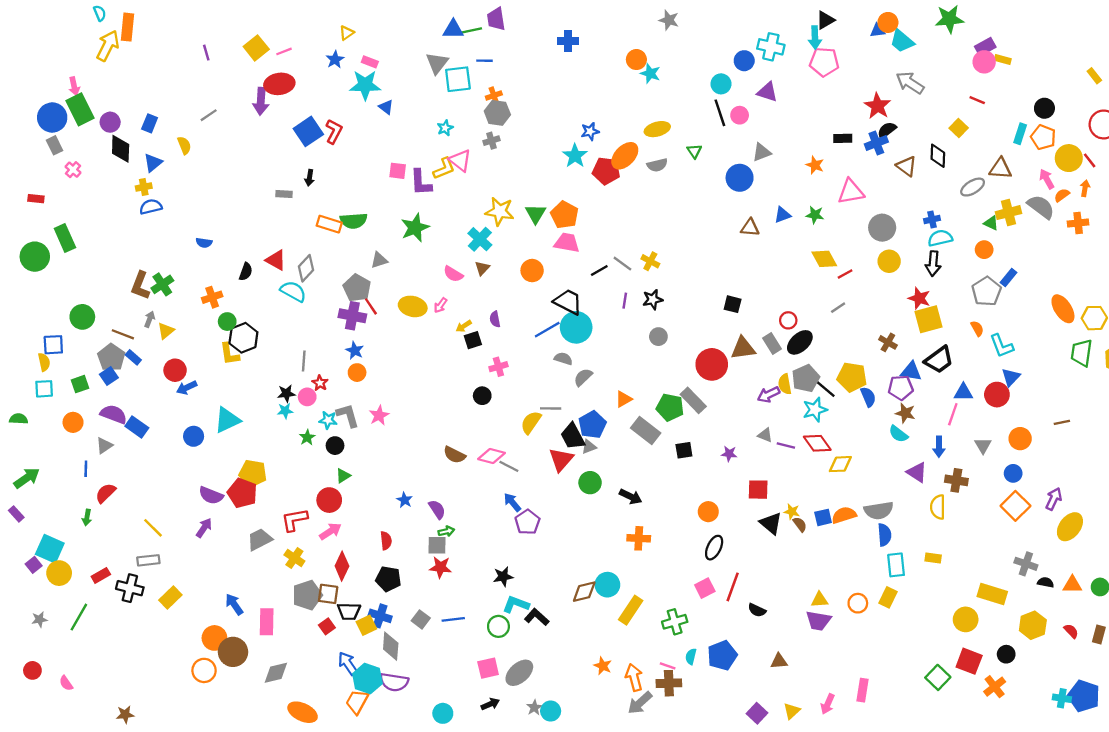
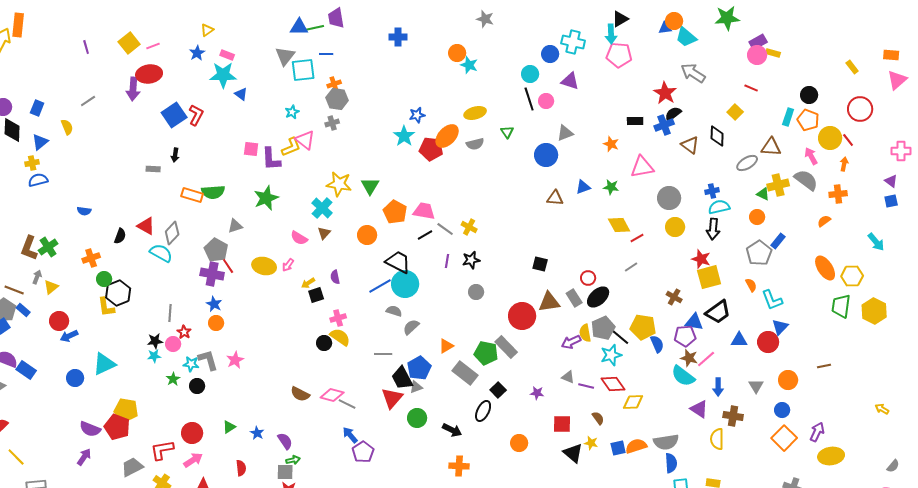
orange semicircle: (1062, 195) -> (824, 221), moved
orange pentagon: (565, 215) -> (395, 212), moved
pink trapezoid: (567, 243) -> (424, 211), moved
pink line: (953, 414) -> (706, 359), moved, turned 30
yellow semicircle: (531, 422) -> (340, 337), moved, turned 90
cyan semicircle: (898, 434) -> (683, 376), size x1.4
black square: (684, 450) -> (498, 390), turned -35
green triangle: (343, 476) -> (229, 427), moved
brown semicircle: (800, 524) -> (598, 418), moved
yellow ellipse: (1070, 527) -> (831, 456), turned 45
yellow line: (153, 528) -> (16, 457), moved
black ellipse: (714, 548) -> (483, 411), moved

